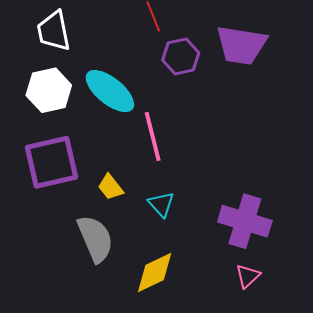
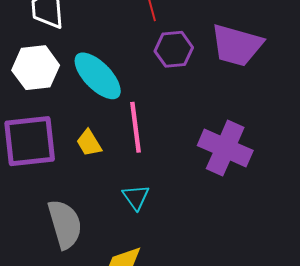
yellow trapezoid: (110, 187) -> (89, 143), moved
purple cross: (245, 221) -> (225, 148), moved

